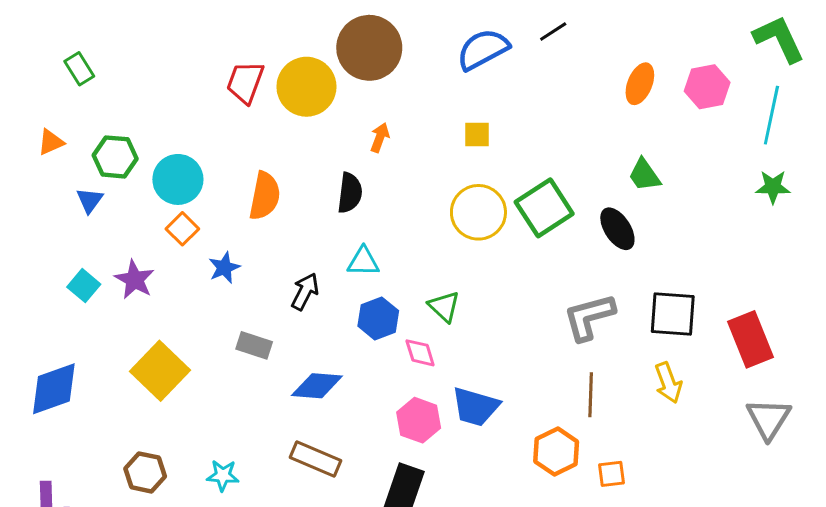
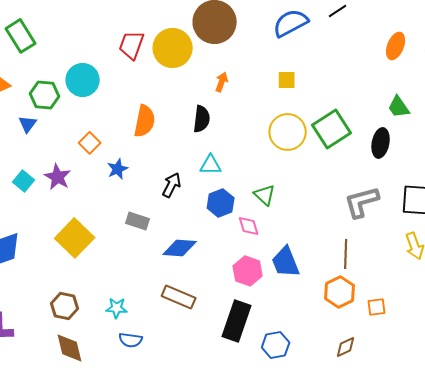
green rectangle: (79, 69) -> (21, 36), size x1.5
cyan circle: (178, 179) -> (83, 80), moved
black ellipse: (617, 229) -> (381, 143), turned 44
brown line: (591, 395) -> (346, 254), moved
blue trapezoid: (475, 407) -> (286, 262), turned 52

